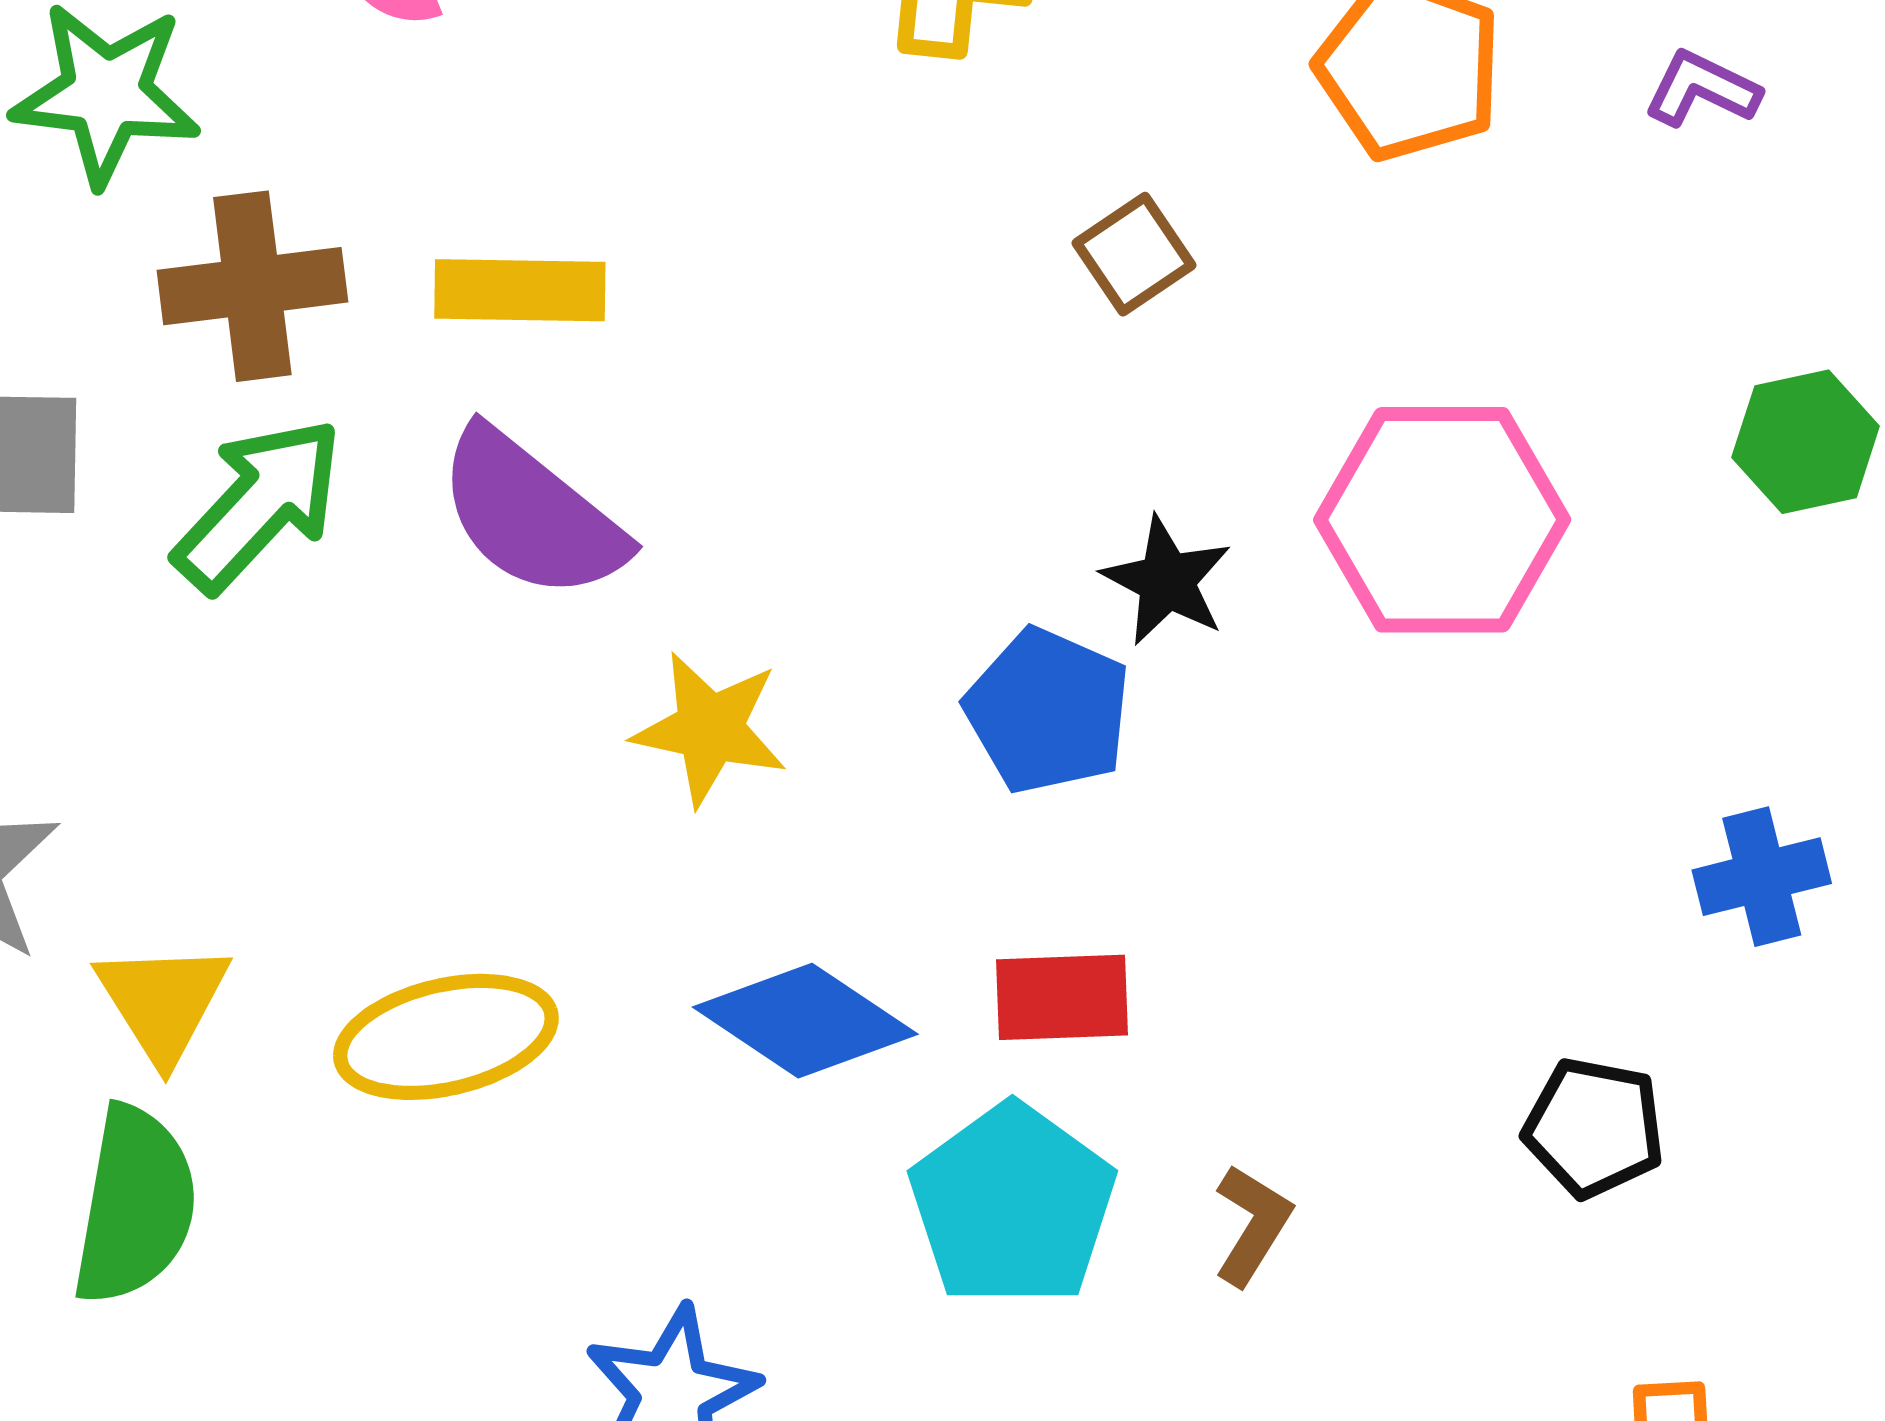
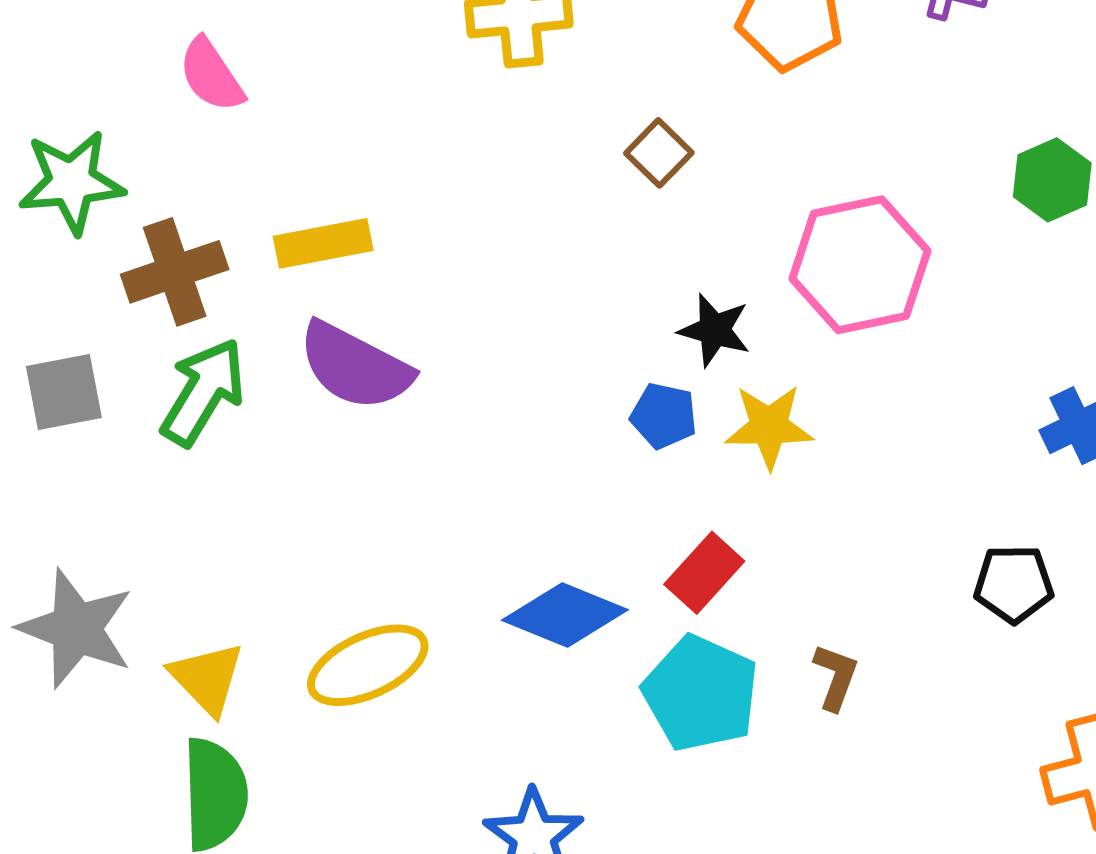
blue pentagon: (1048, 711) -> (664, 416), size x0.7
yellow star: (710, 729) -> (769, 427), moved
red rectangle: (1062, 997) -> (704, 573), turned -34

